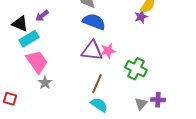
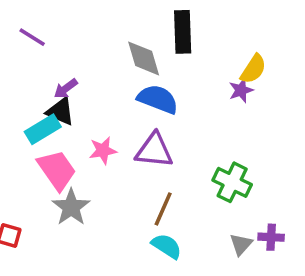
black triangle: (20, 24) -> (60, 112), moved
pink star: (108, 51) -> (103, 150), moved
gray star: (45, 83) -> (71, 207), size x1.5

